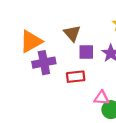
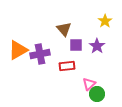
orange triangle: (31, 41) -> (18, 50), moved
pink triangle: (101, 98) -> (89, 84), turned -48

